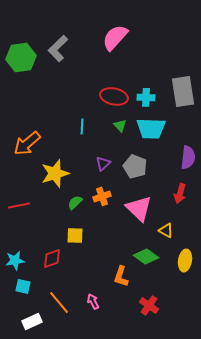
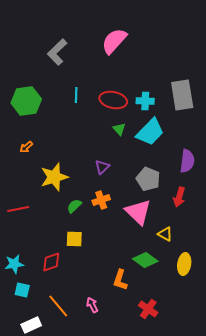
green hexagon: (21, 57) -> (26, 101), moved
cyan line: (82, 126) -> (76, 95), moved
cyan trapezoid: (151, 128) -> (150, 132), turned -48
orange arrow: (27, 143) -> (26, 147), size x0.5
gray pentagon: (135, 166) -> (148, 179), moved

